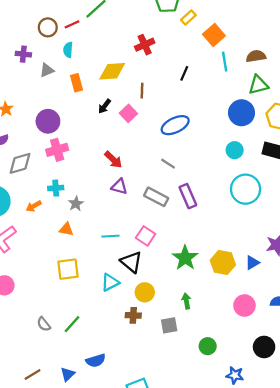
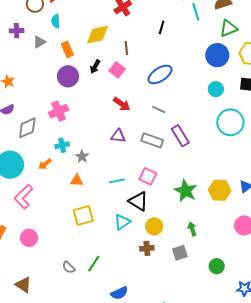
purple circle: (48, 121) -> (68, 76), moved
red arrow: (113, 160) -> (122, 104), moved

